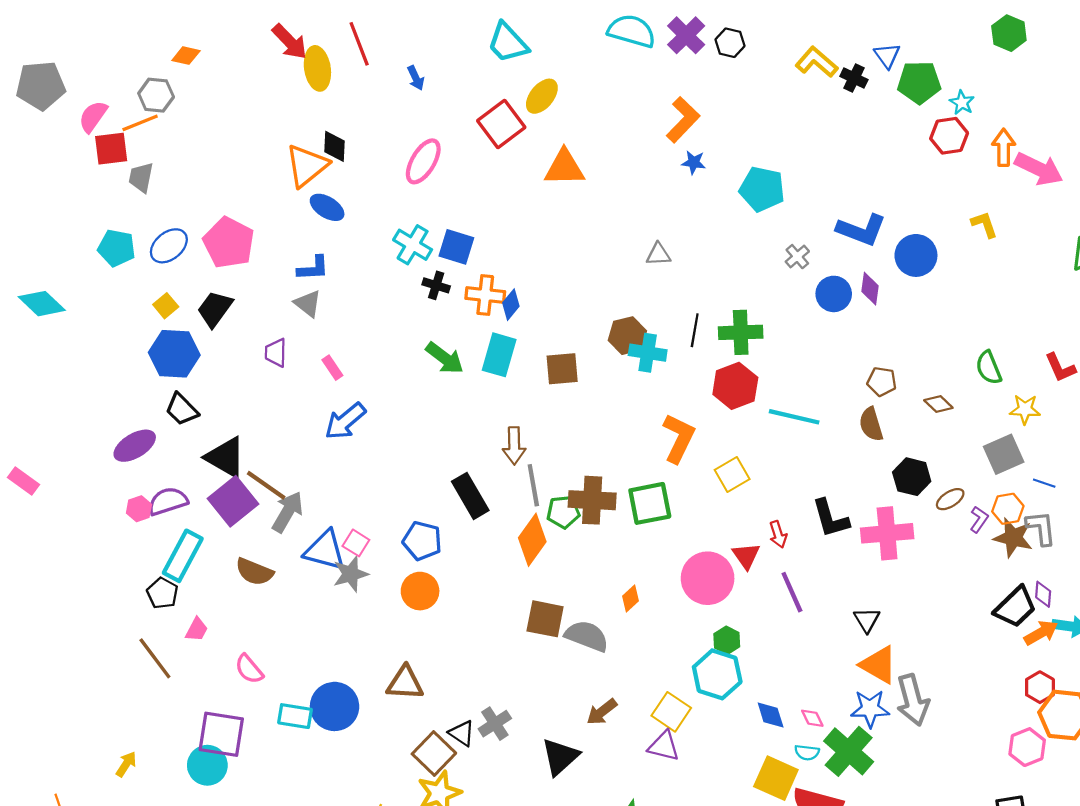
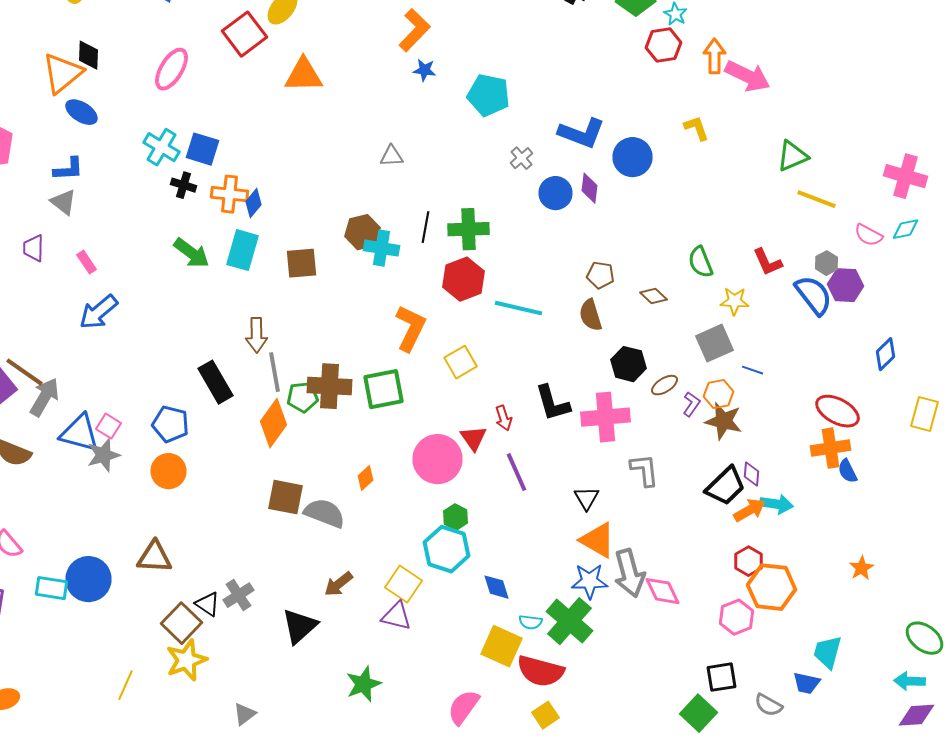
gray L-shape: (1041, 528) -> (644, 470), moved
pink diamond: (812, 718) -> (662, 591), moved, size x1.6

